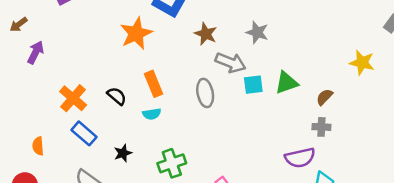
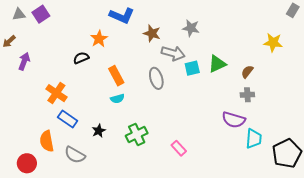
orange star: (136, 33) -> (99, 39), size x0.7
black semicircle: (117, 96) -> (81, 58), moved, turned -56
orange semicircle: (38, 146) -> (47, 141), moved, size x1.5
purple semicircle: (300, 158) -> (234, 120), turned 35

